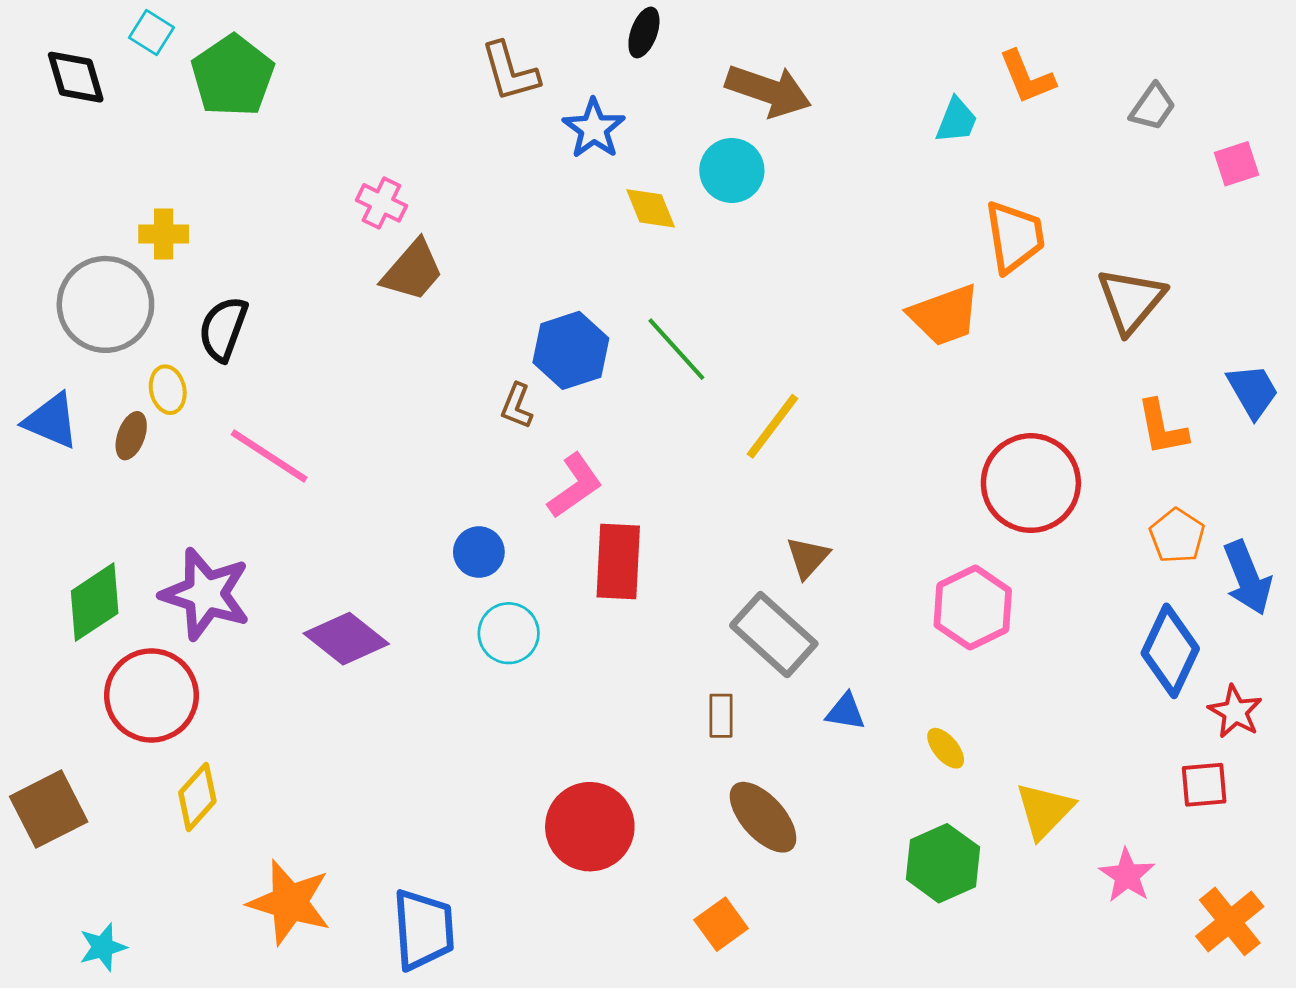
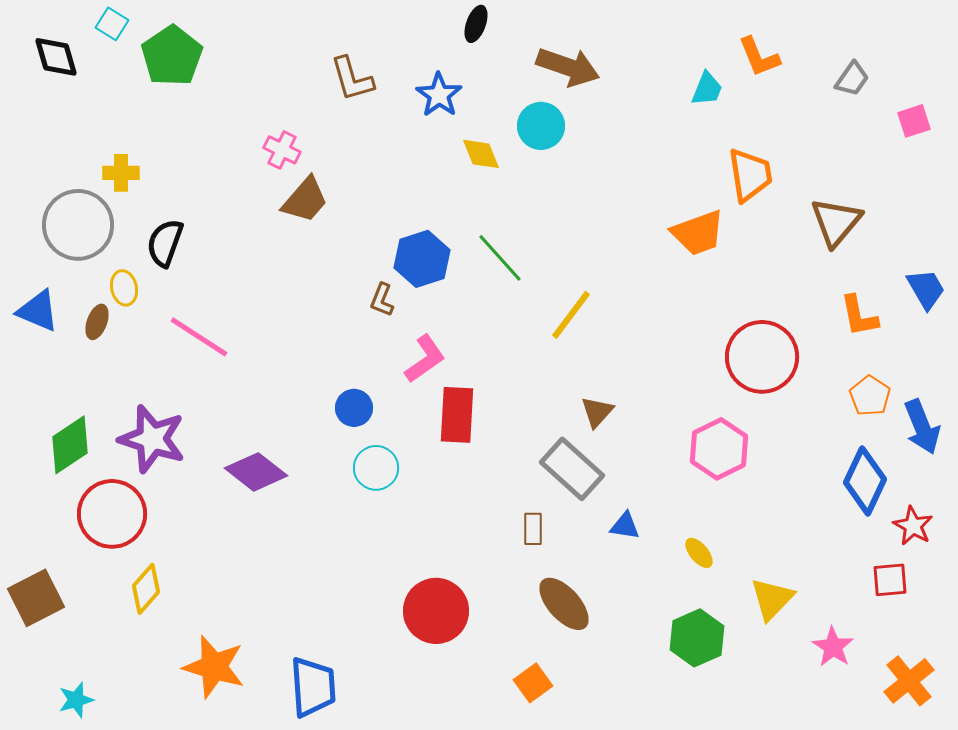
brown L-shape: (510, 72) -> (352, 79), moved

